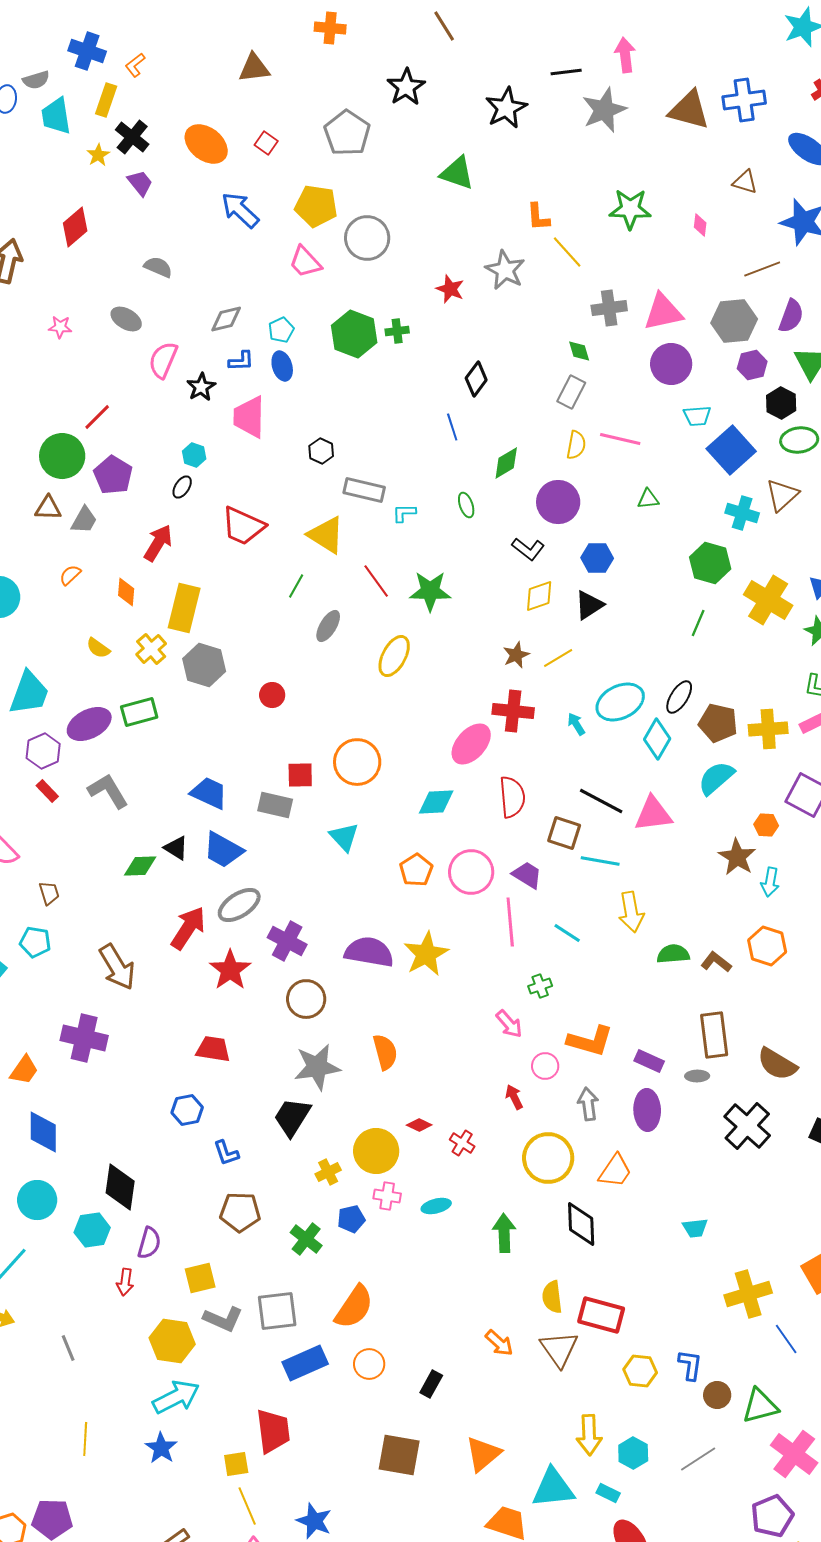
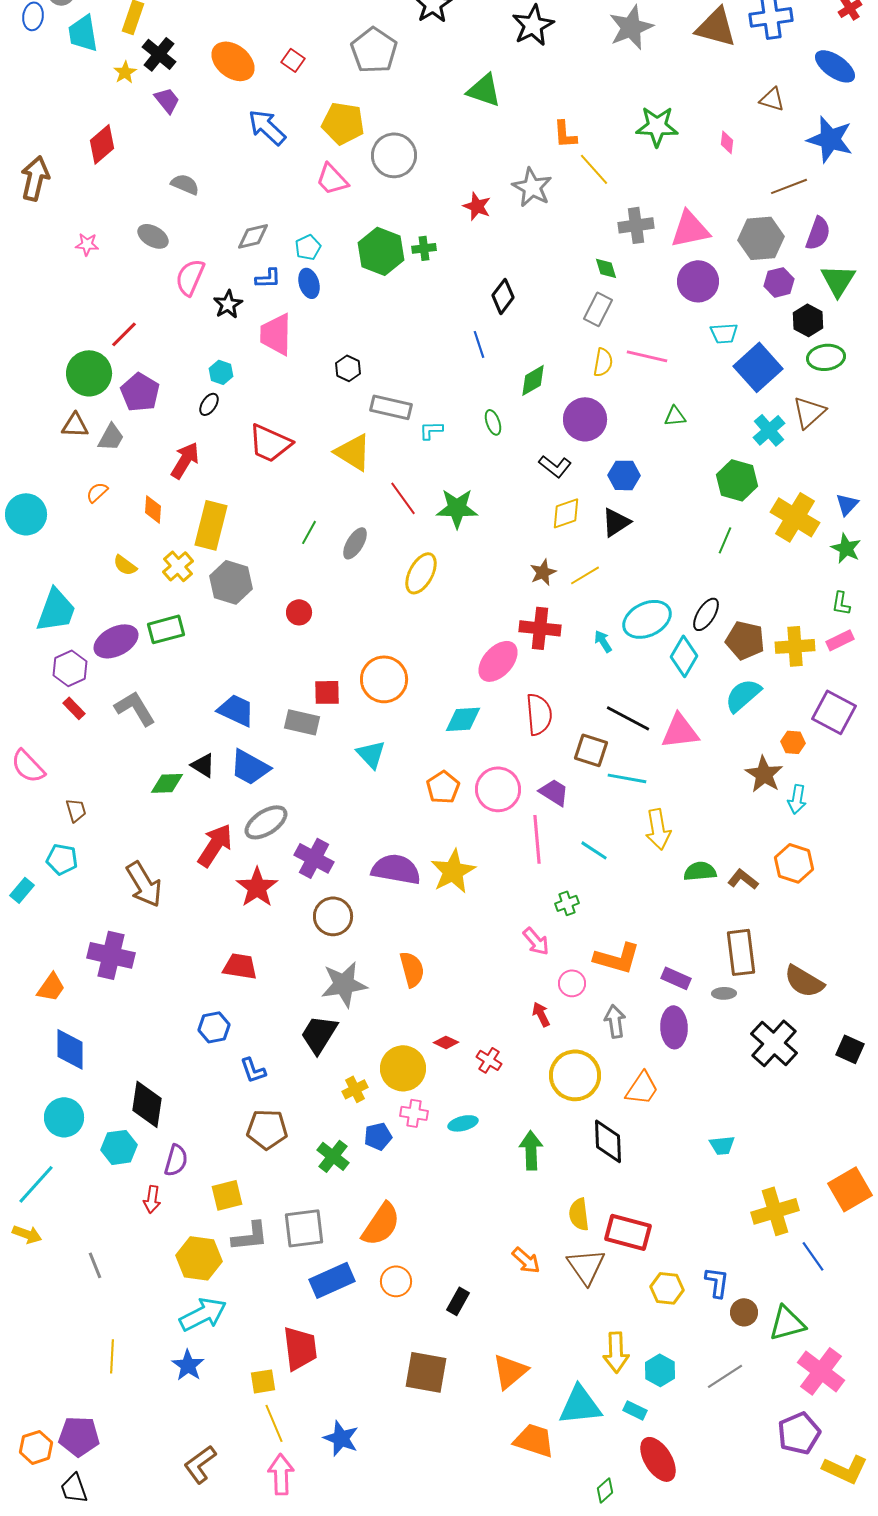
cyan cross: (742, 513) -> (769, 430), turned 32
green line: (296, 586) -> (309, 532), moved
gray L-shape: (223, 1319) -> (250, 1236), turned -30

